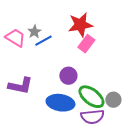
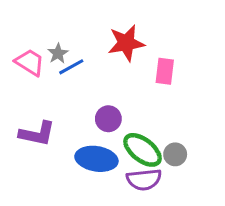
pink rectangle: (86, 44) -> (165, 71), moved, turned -30

